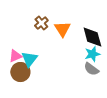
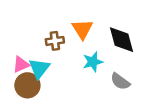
brown cross: (41, 23) -> (55, 41), moved, turned 32
cyan star: (92, 54) -> (93, 62), moved

